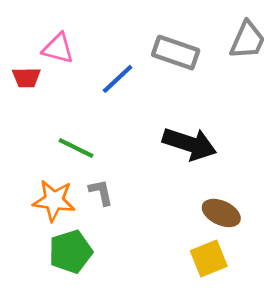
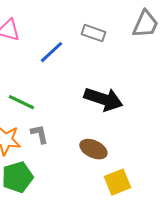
gray rectangle: (176, 53) -> (93, 33), size x0.7
brown ellipse: (221, 213) -> (93, 149), moved

